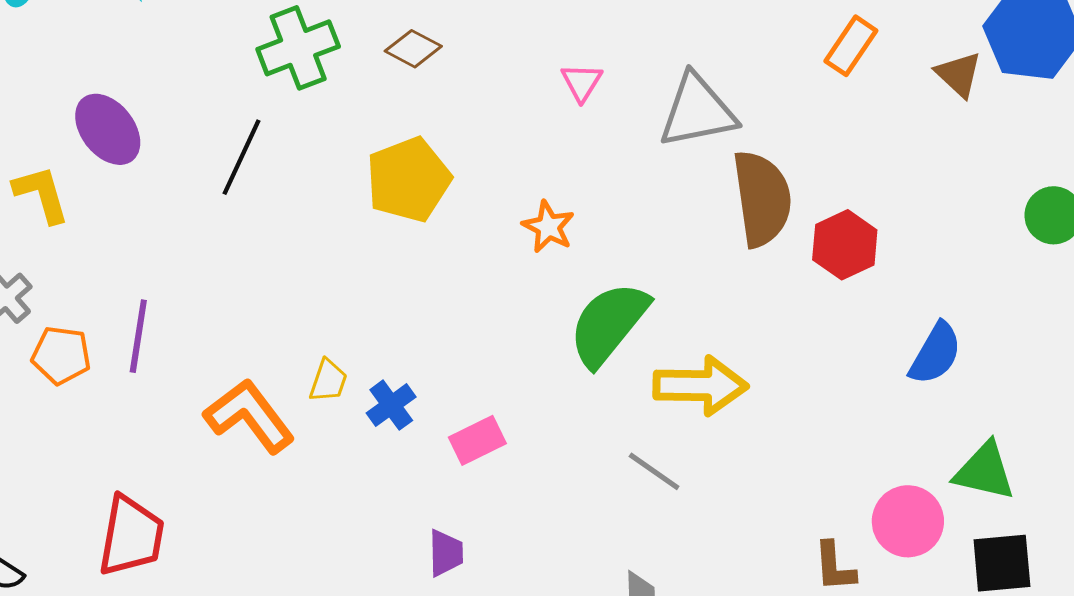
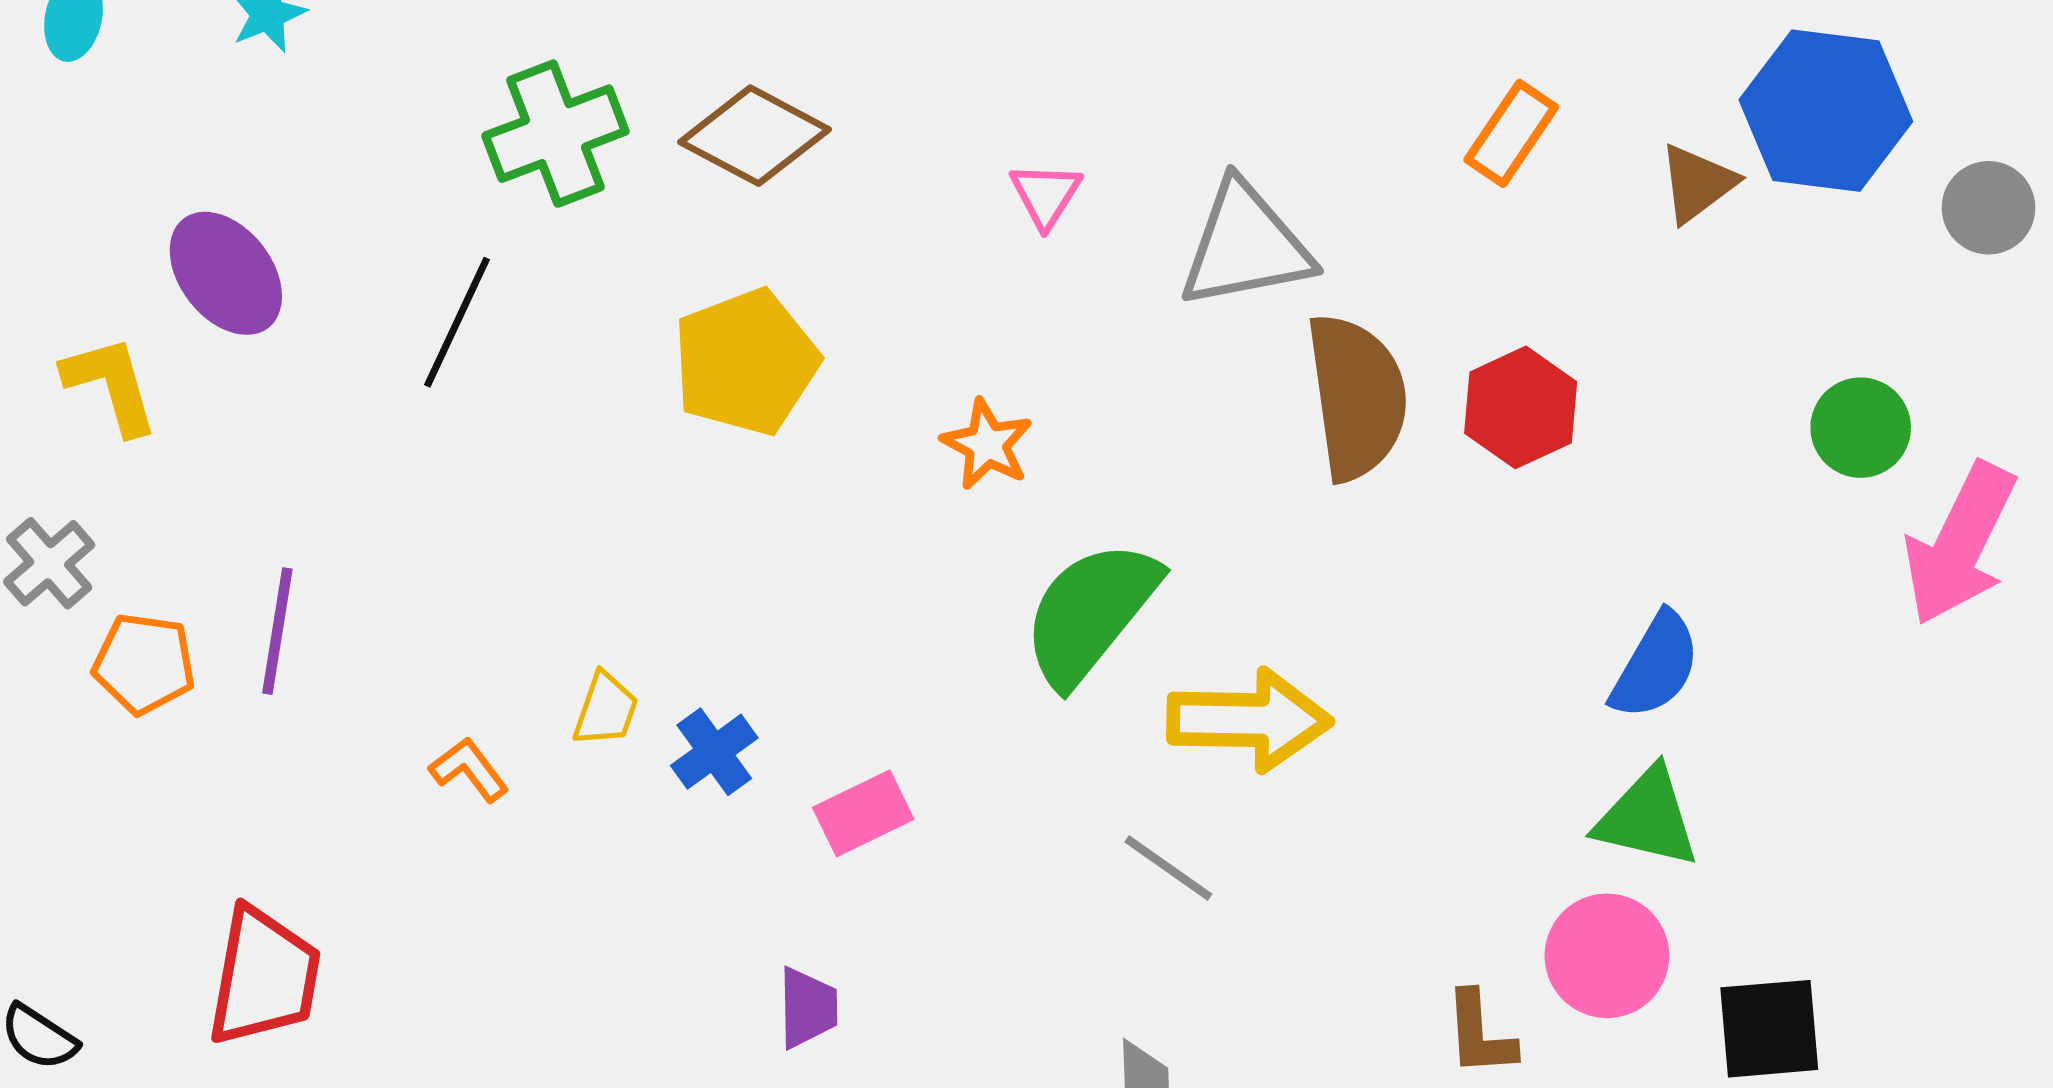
brown diamond: (413, 49) -> (754, 136), size x1.5
brown triangle: (959, 74) -> (1697, 183), turned 40
red hexagon: (845, 245) -> (1521, 407), moved
orange L-shape: (249, 416) -> (469, 770), size x0.5
green triangle: (985, 471) -> (1647, 818), moved

